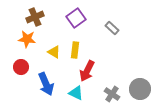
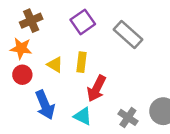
gray rectangle: (112, 28) -> (128, 34), size x1.6
red circle: (21, 67) -> (22, 75), moved

